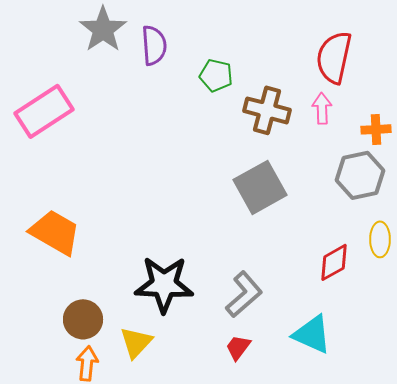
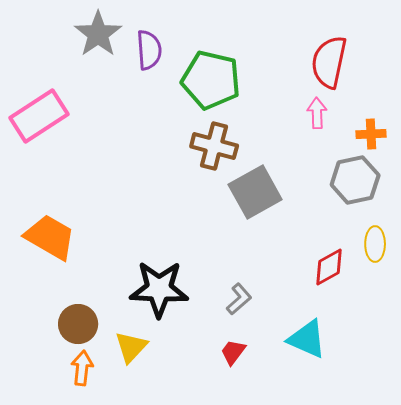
green pentagon: (216, 75) -> (211, 80), size x1.8
brown cross: (267, 110) -> (214, 146), moved
gray L-shape: (244, 294) -> (239, 299), size x0.7

